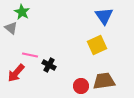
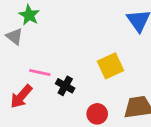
yellow square: (97, 45) -> (111, 66), moved
red circle: (81, 86) -> (97, 114), moved

